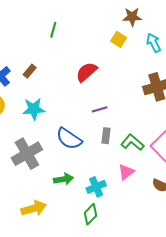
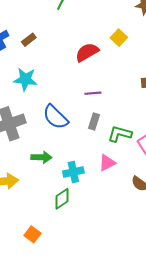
yellow square: (119, 39) -> (119, 38), moved
green L-shape: (132, 142) -> (120, 134), turned -35

